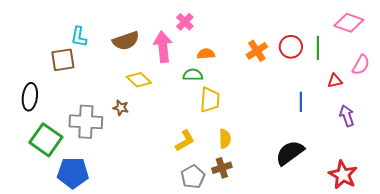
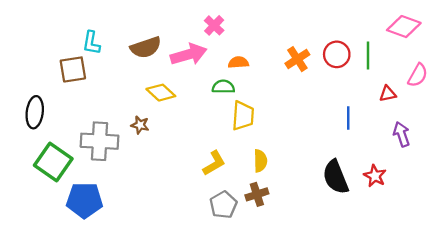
pink arrow: (163, 47) -> (189, 54), turned 80
black semicircle: (290, 153) -> (336, 177), turned -76
red star: (343, 175) -> (375, 176), moved, size x0.7

